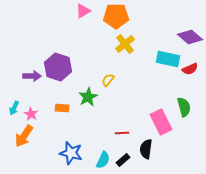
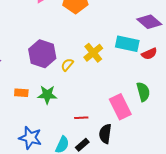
yellow cross: (125, 44) -> (93, 53), moved
purple hexagon: (58, 67) -> (42, 54), moved
green star: (88, 97) -> (47, 95), moved, turned 30

